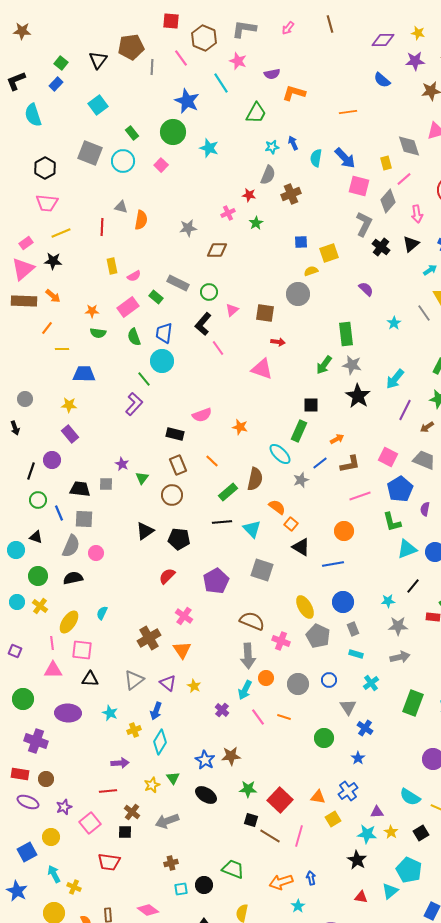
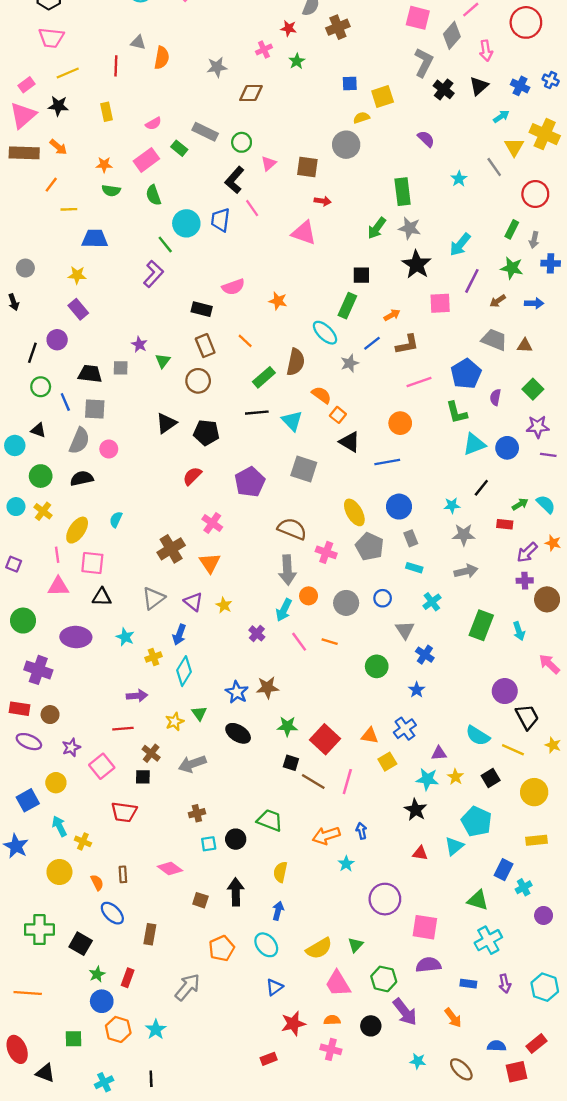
yellow rectangle: (112, 266) -> (106, 112), moved
blue trapezoid: (164, 333) -> (220, 220), moved
pink square: (388, 457) -> (440, 303), moved, turned -30

